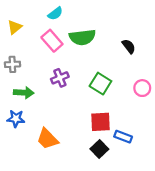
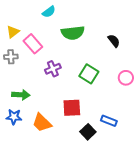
yellow triangle: (15, 27) -> (13, 32), moved
pink rectangle: (52, 41) -> (33, 44), moved
green arrow: (24, 93) -> (21, 95), moved
blue star: (16, 119) -> (14, 117), moved
red square: (100, 122) -> (72, 108), moved

